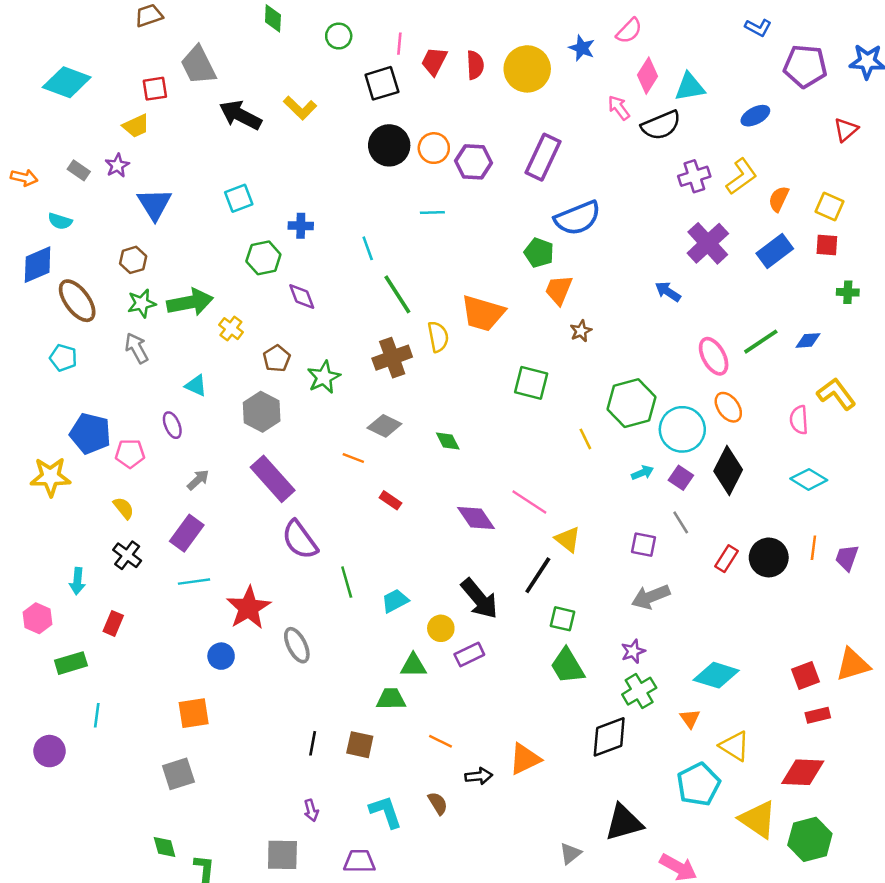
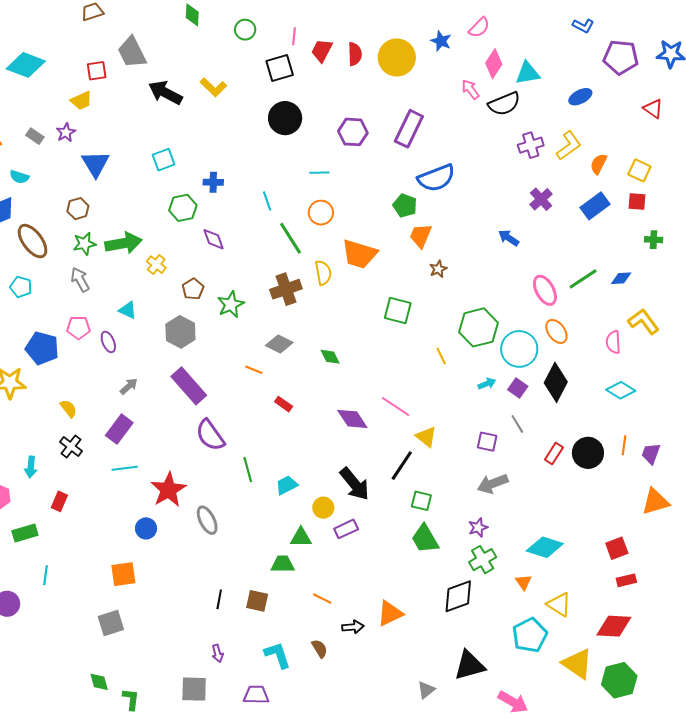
red triangle: (846, 130) -> (653, 109), turned -45
orange circle: (434, 148) -> (321, 213), moved
purple cross: (708, 243) -> (541, 199), size x0.7
pink pentagon: (130, 454) -> (78, 328), moved
orange triangle: (853, 665) -> (655, 502), moved

